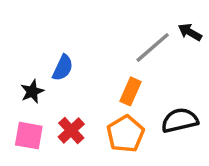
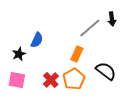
black arrow: (190, 32) -> (112, 19), turned -128
black semicircle: (180, 120) -> (106, 71), turned 50
red cross: (71, 130) -> (51, 80), moved

